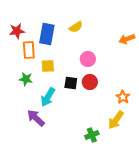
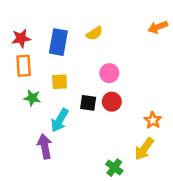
orange arrow: (127, 39) -> (158, 27), moved
orange rectangle: (29, 50) -> (24, 66), moved
purple arrow: (36, 118) -> (45, 146), turned 36
green cross: (92, 135) -> (114, 168), turned -32

